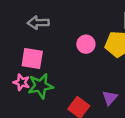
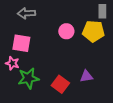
green star: (41, 86) -> (28, 78), moved
purple triangle: (110, 98) -> (86, 76), turned 40

